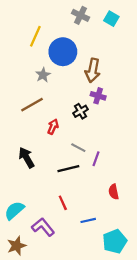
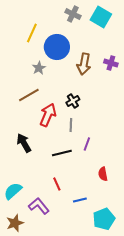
cyan square: (111, 19) -> (101, 17), size x1.5
purple cross: (98, 96) -> (111, 63), moved
red arrow: (53, 127) -> (48, 115), size x1.6
gray line: (78, 148) -> (71, 125), moved, turned 64

